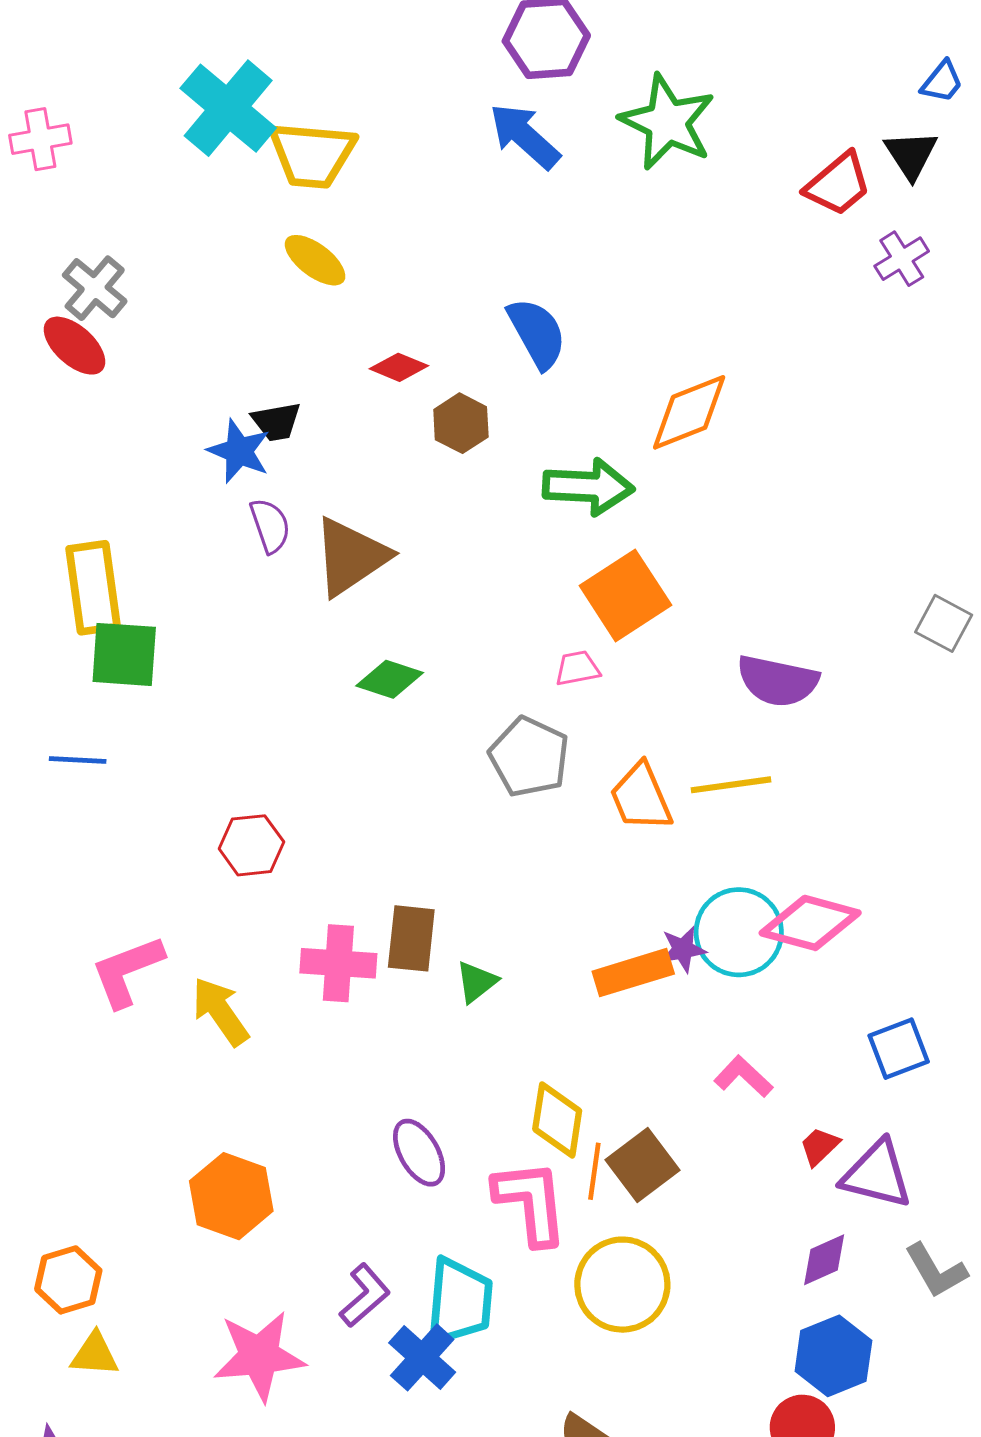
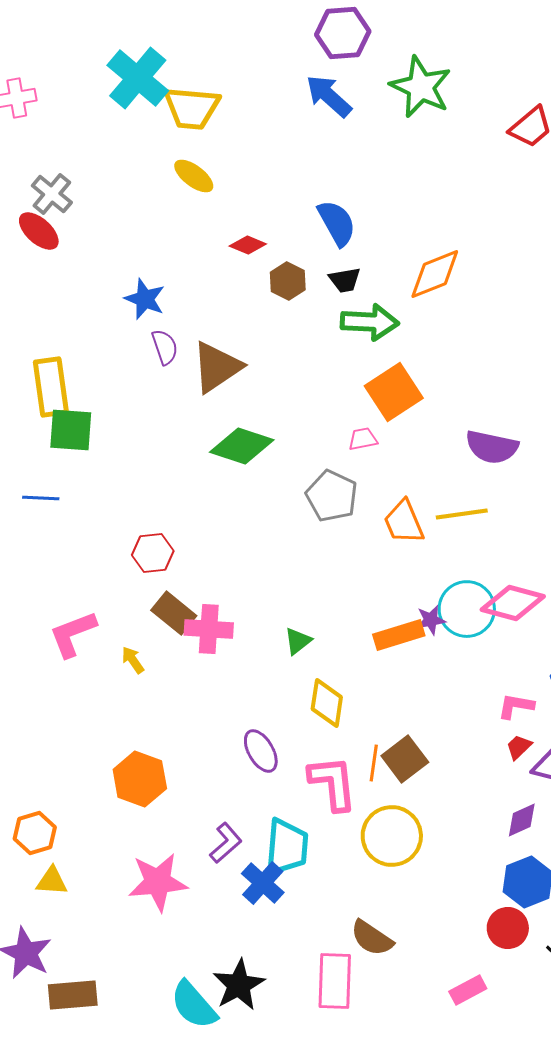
black trapezoid: (276, 422) -> (345, 280), moved
green diamond: (390, 679) -> (242, 446), size x1.5
brown rectangle: (411, 938) -> (174, 613), moved, turned -57
yellow arrow: (220, 1011) -> (133, 660), size x0.6
pink L-shape: (743, 1077) -> (516, 706), moved, turned -33
yellow diamond: (557, 1120) -> (327, 703), moved

